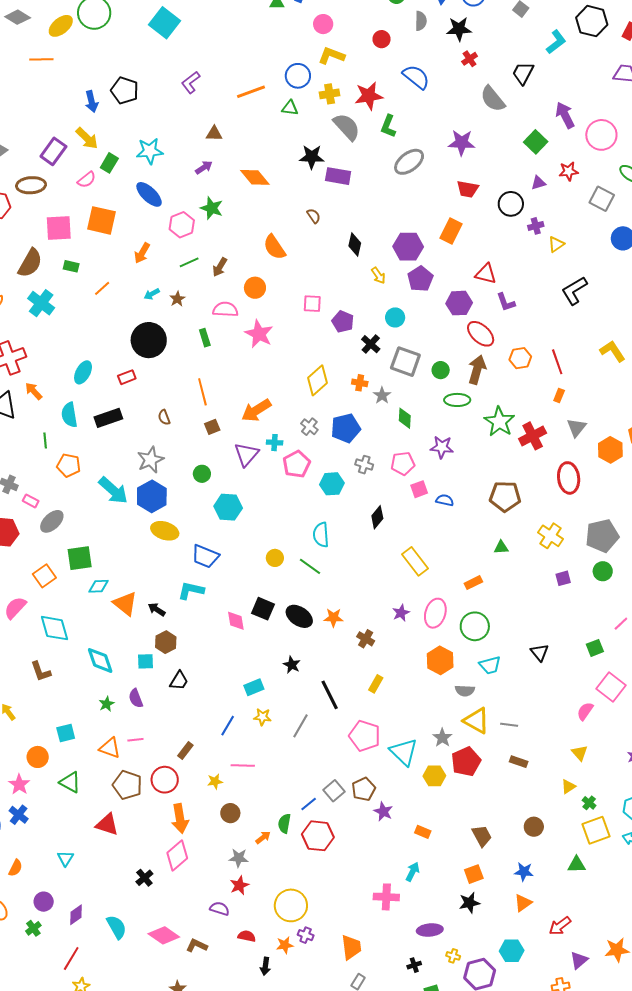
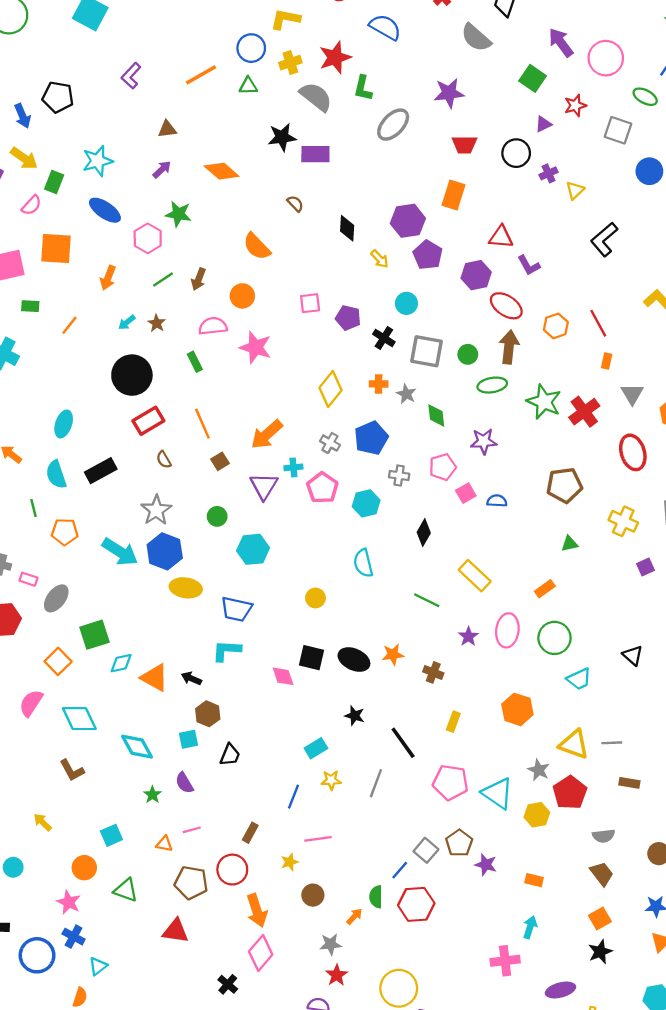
red rectangle: (127, 377) -> (148, 421), moved, size x1.5
green line: (310, 566) -> (427, 600), moved
orange hexagon: (440, 660) -> (517, 709), moved
gray semicircle: (465, 691) -> (604, 836), moved
orange triangle: (110, 748) -> (164, 844), size x0.7
cyan triangle: (65, 858) -> (98, 966), moved, turned 30

